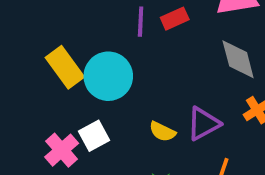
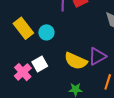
cyan circle: (108, 76) -> (46, 32), size x0.6
yellow semicircle: (162, 132) -> (76, 61), size x1.6

